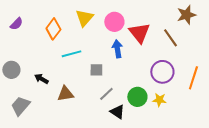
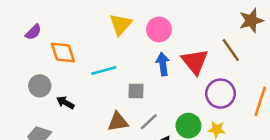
orange diamond: (53, 29) -> (63, 53), moved, turned -55
red triangle: (139, 33) -> (195, 62), moved
gray circle: (11, 70) -> (40, 86), moved
brown triangle: (65, 94) -> (118, 122), moved

